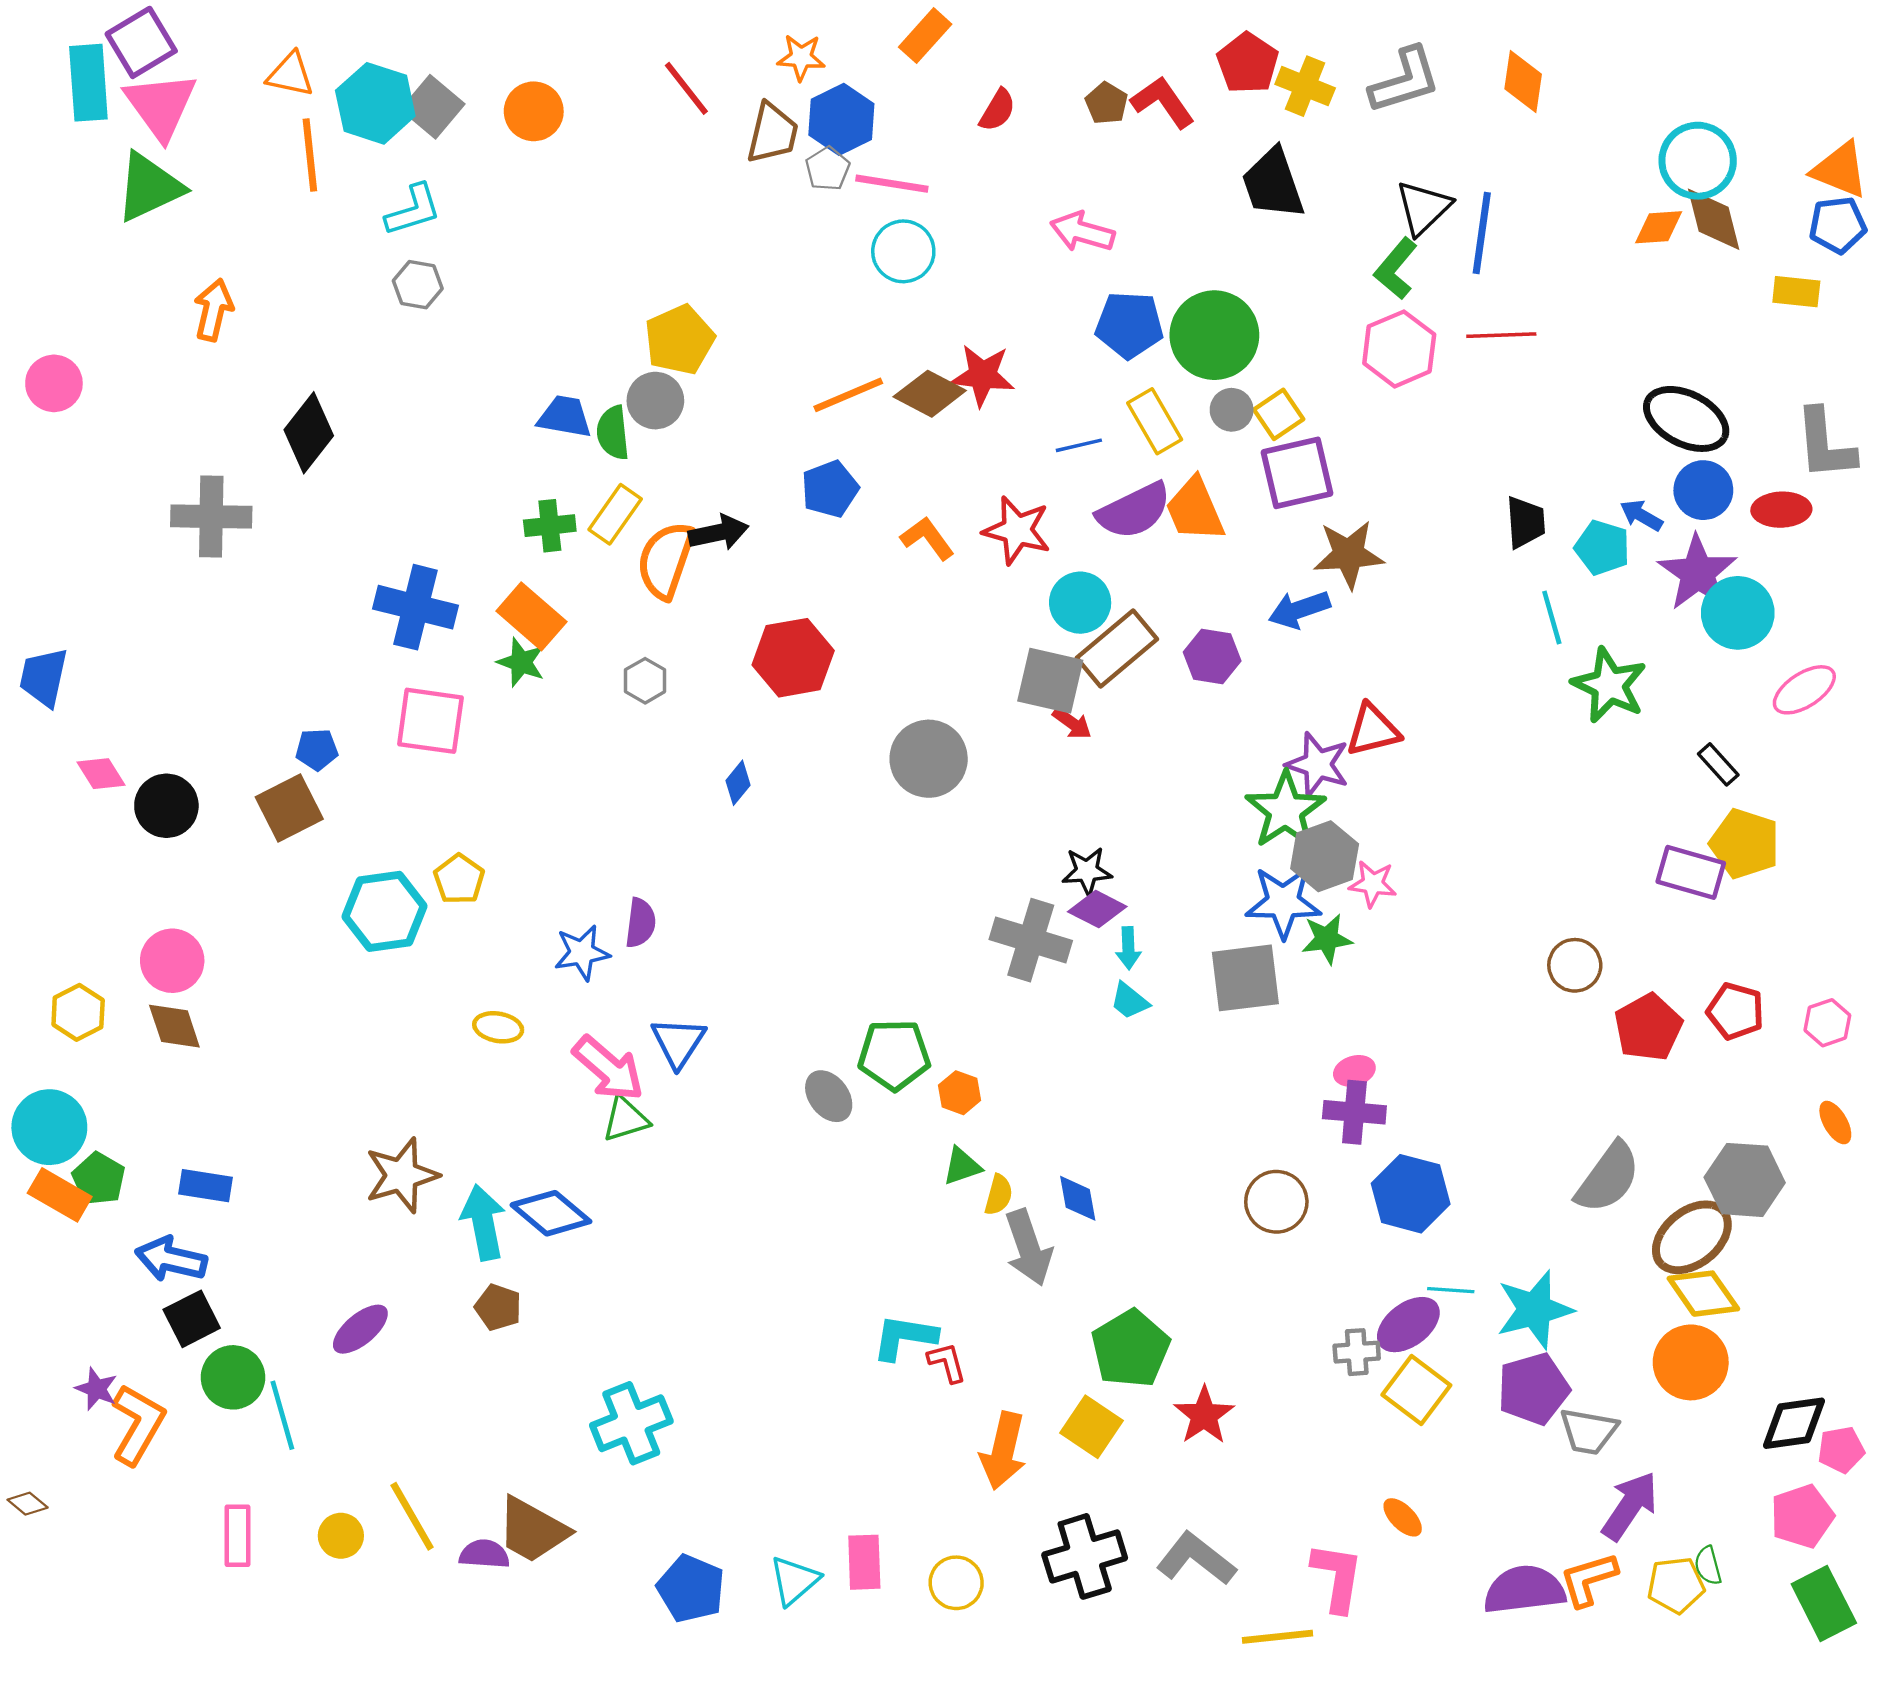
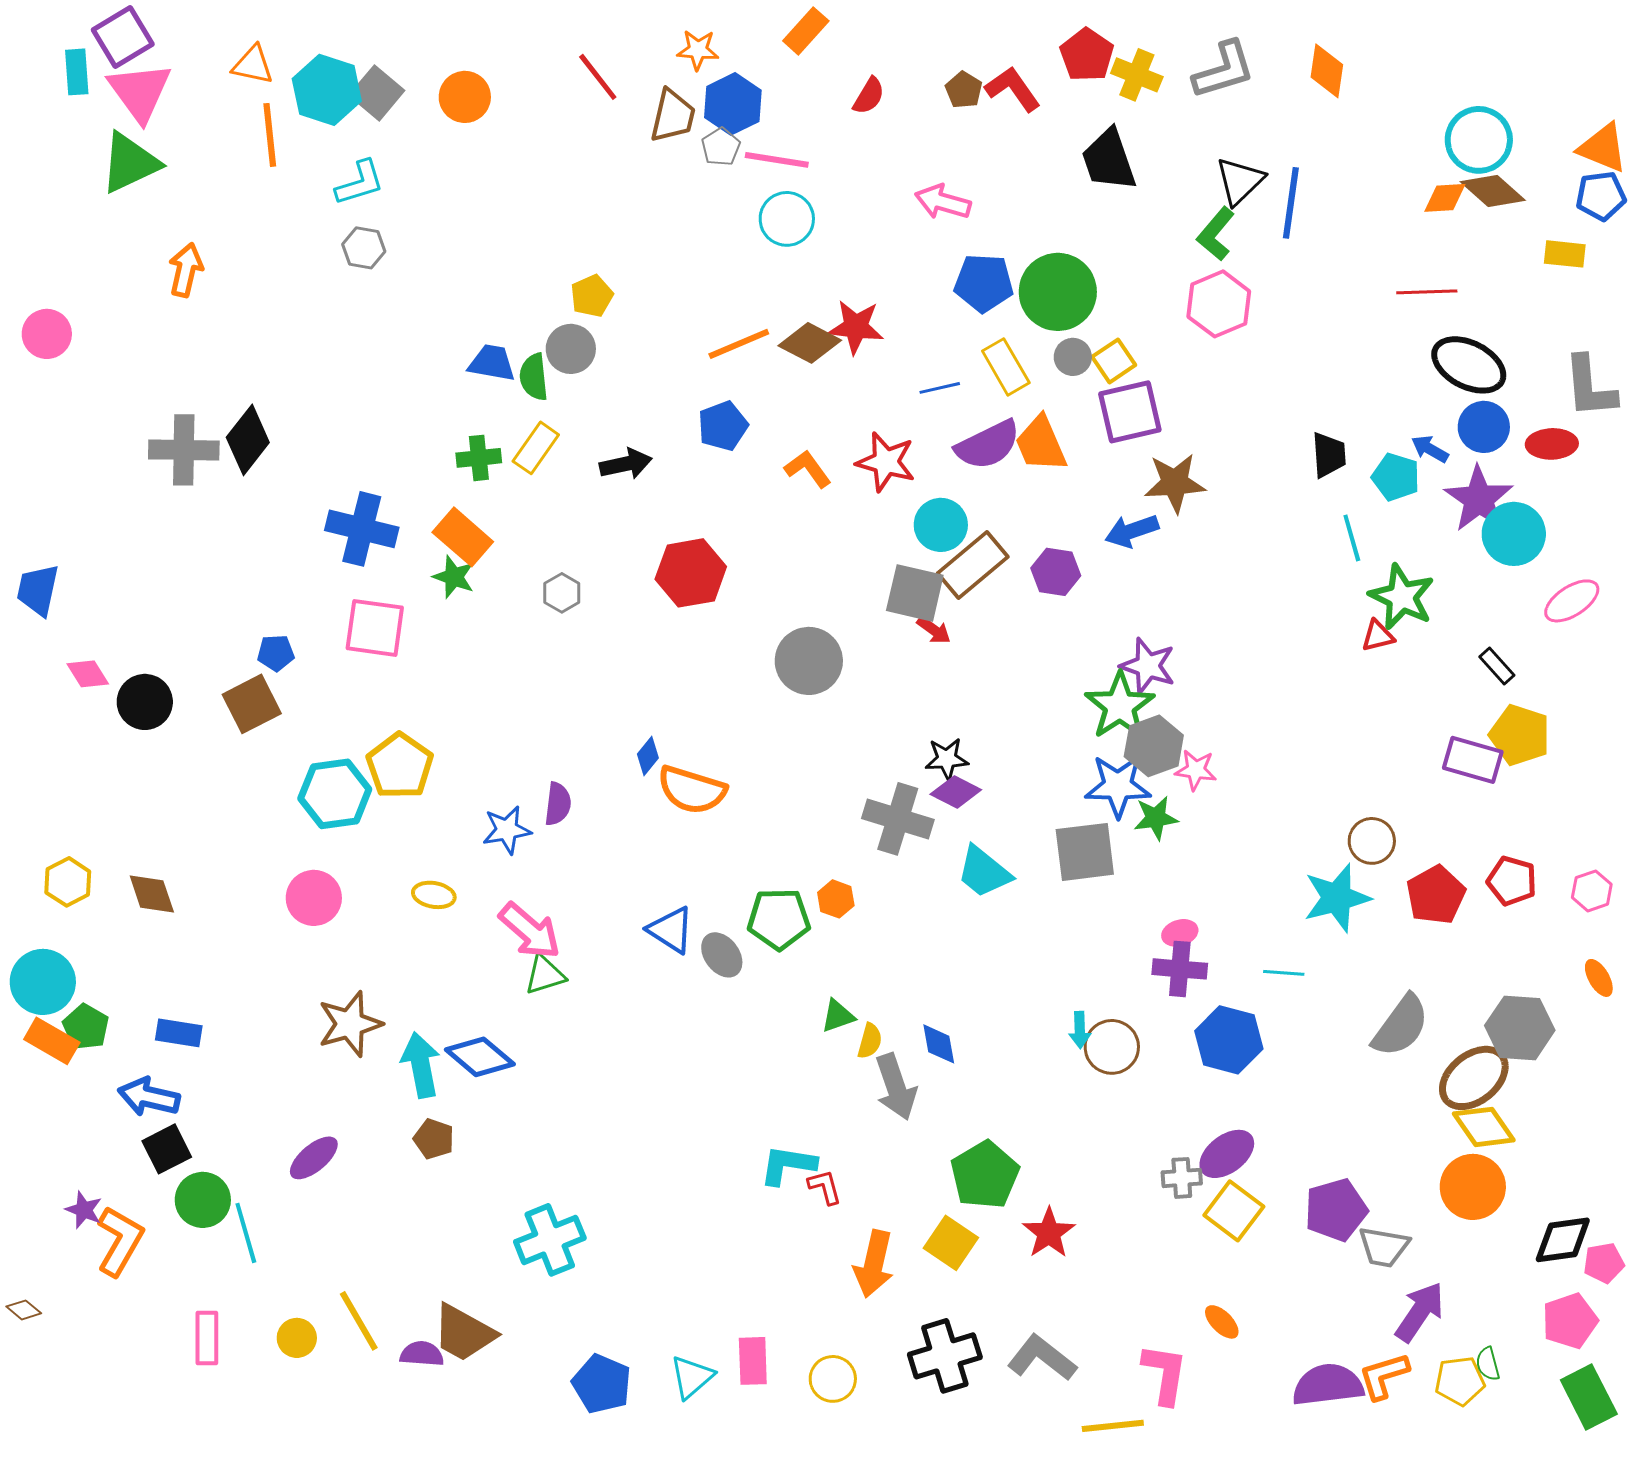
cyan rectangle: (88, 83) -> (77, 72), size x0.7
brown diamond: (1714, 219) -> (1493, 191), turned -34
red line: (1501, 335) -> (1427, 292), moved
yellow pentagon: (679, 340) -> (592, 296), size x0.7
black diamond: (309, 433) -> (248, 440), moved
orange semicircle: (666, 560) -> (692, 790), moved, turned -92
red triangle: (1373, 730) -> (1378, 636), moved, size x0.7
blue diamond: (738, 783) -> (648, 756), moved
yellow pentagon: (459, 879) -> (400, 766), size x1.5
cyan arrow: (1128, 948) -> (1080, 1030), moved
pink circle: (172, 961) -> (314, 898), moved
cyan trapezoid: (1129, 1001) -> (984, 872), size x1.6
blue triangle: (678, 1042) -> (671, 930), moved, turned -30
orange hexagon: (960, 1093) -> (836, 899), moved
cyan line: (1451, 1290) -> (1284, 973), moved
cyan star: (1535, 1310) -> (1337, 898), moved

